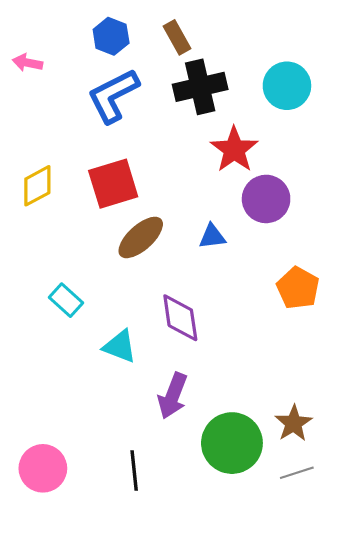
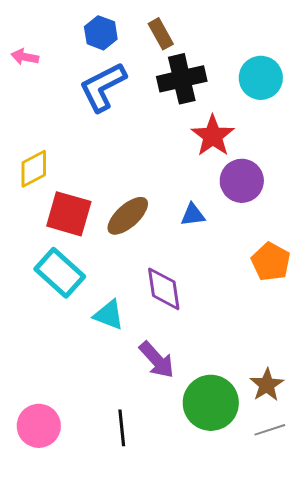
red square: (113, 184) -> (69, 214), moved, turned 33
cyan rectangle: (66, 300) -> (60, 273), size x1.6
purple arrow: (173, 396) -> (157, 360), turned -63

